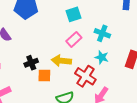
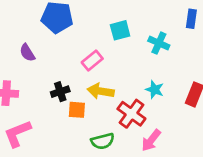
cyan cross: (102, 33) -> (159, 43), moved
pink rectangle: (74, 39) -> (92, 61), moved

